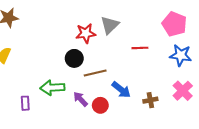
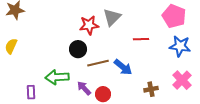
blue arrow: (121, 90) -> (123, 67), moved

